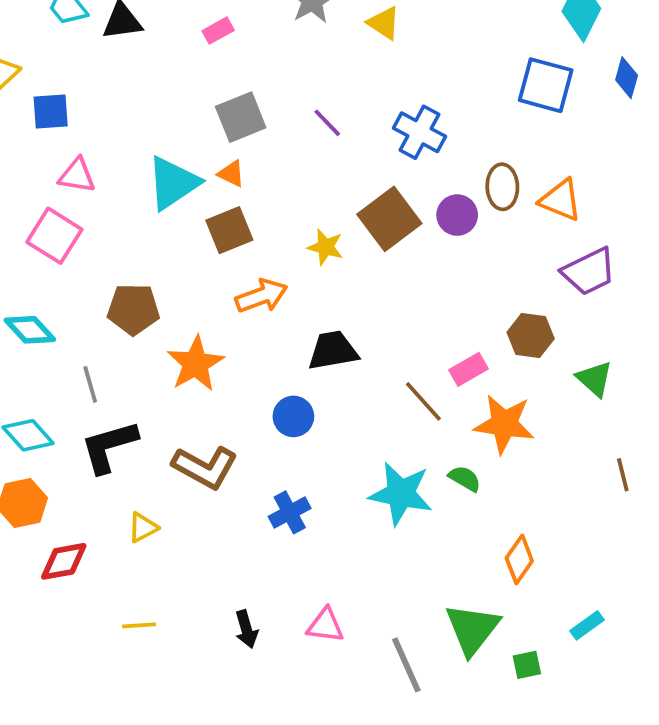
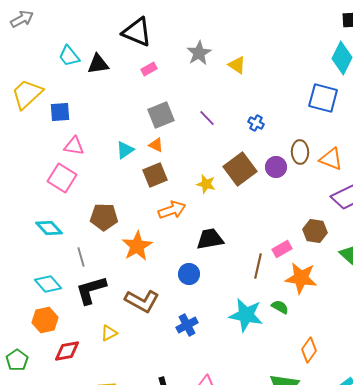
blue cross: (420, 132) -> (256, 123), size x0.6
cyan triangle: (173, 183) -> (125, 150), size x0.6
brown line: (423, 401) -> (258, 266), turned 55

